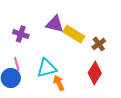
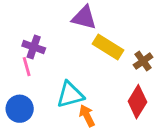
purple triangle: (55, 24) -> (84, 18), moved
pink line: (17, 64) -> (27, 67), moved

